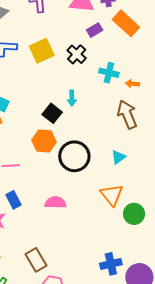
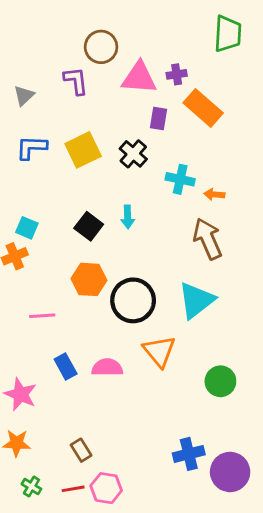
purple rectangle: (95, 30) -> (158, 118), turned -49
black square: (52, 113) -> (89, 226), moved
cyan triangle: (118, 157) -> (196, 300), size x1.8
orange triangle: (112, 195) -> (159, 351), moved
blue rectangle: (13, 200) -> (66, 367), moved
brown rectangle: (36, 260) -> (81, 450), size x0.7

